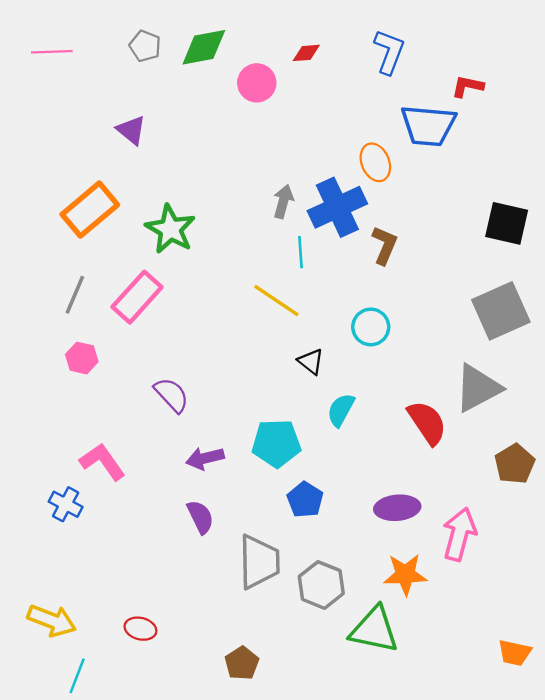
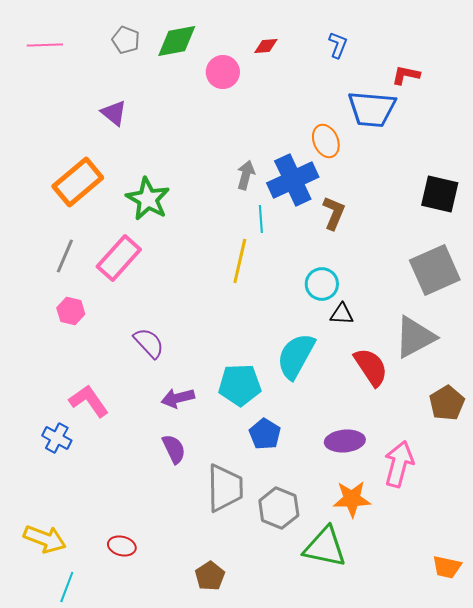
blue L-shape: (389, 52) -> (338, 45), size x0.7
yellow line: (276, 300) -> (240, 261), turned 69
black triangle: (311, 362) -> (342, 314), moved, turned -35
cyan semicircle: (341, 410) -> (296, 356), size x1.6

